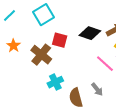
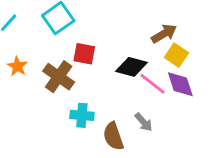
black diamond: (90, 33) -> (131, 67), moved
cyan cross: (55, 82) -> (82, 115), turned 35

